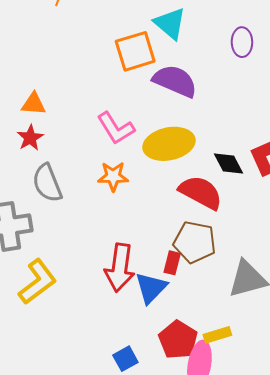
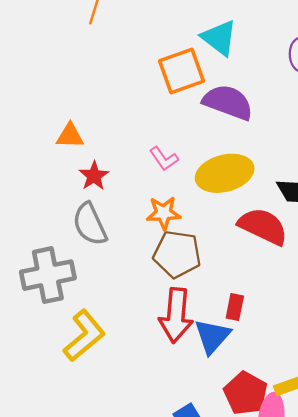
pink L-shape: (116, 128) -> (164, 159), size x0.7
red star: (30, 138) -> (94, 176), moved
brown pentagon: (195, 242) -> (177, 254), moved

